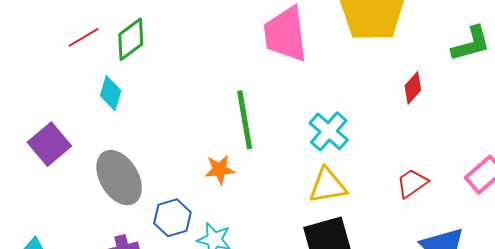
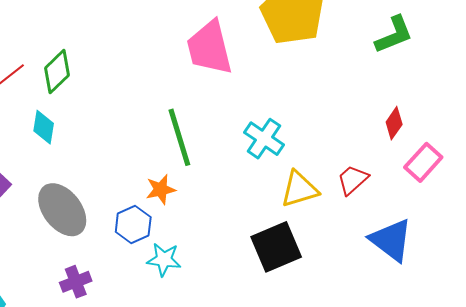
red diamond: (413, 88) -> (394, 123), moved
yellow triangle: (328, 186) -> (299, 189), moved
blue hexagon: (172, 218) -> (133, 225), moved

